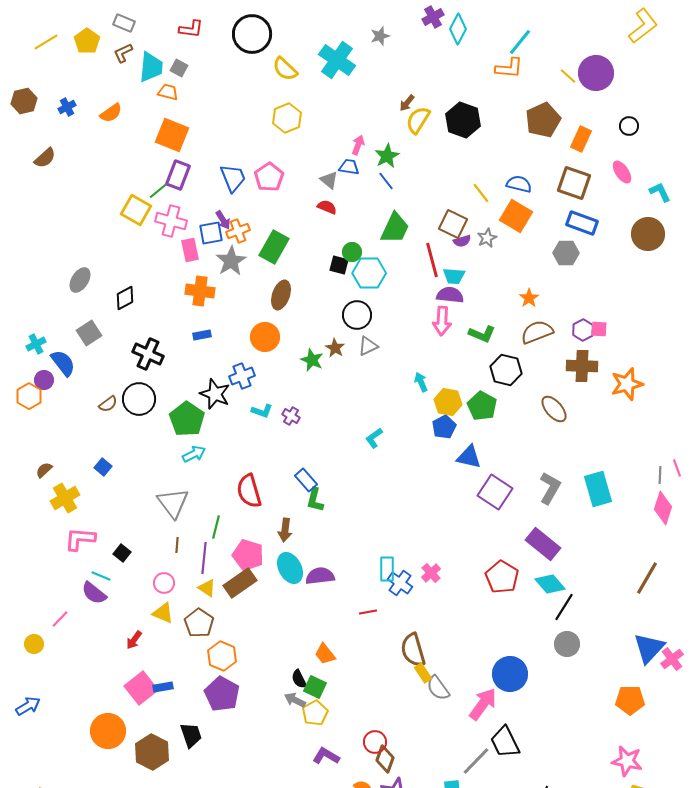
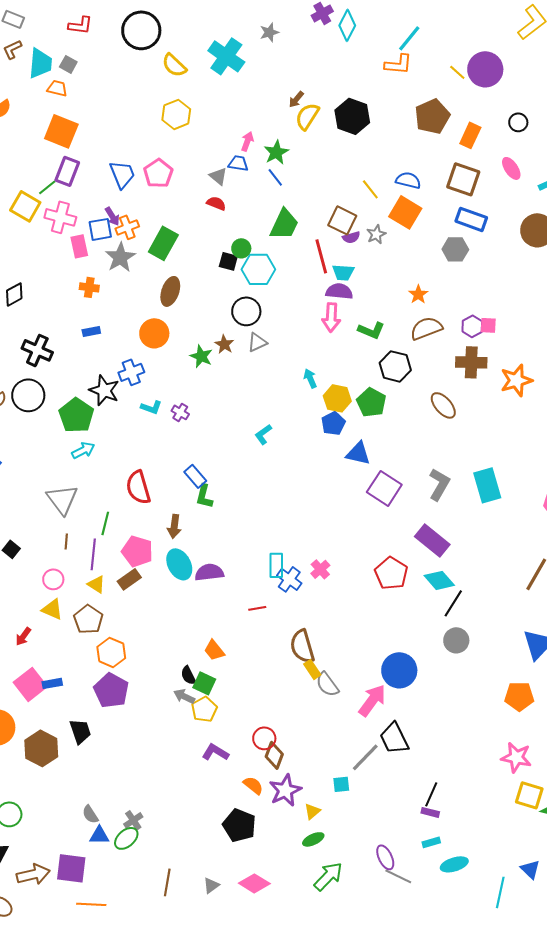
orange cross: (200, 291) -> (89, 287), size x0.7
brown rectangle: (240, 583) -> (129, 579), size x0.7

